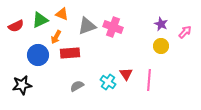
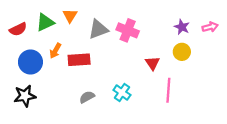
orange triangle: (62, 14) -> (70, 16), turned 40
pink arrow: (185, 32) -> (210, 27), moved, turned 32
orange arrow: (56, 37) -> (55, 51), moved
blue circle: (38, 55) -> (30, 62), moved
red triangle: (126, 74) -> (152, 63), moved

